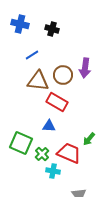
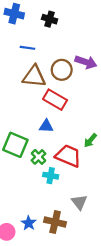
blue line: (32, 55) -> (27, 48), turned 40
purple arrow: (85, 68) -> (86, 62), turned -78

